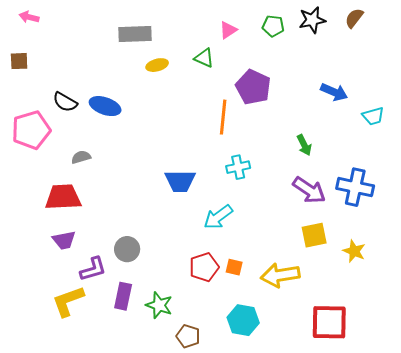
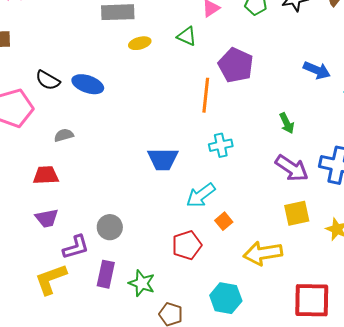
red trapezoid: (63, 197) -> (46, 175), size x0.7
orange square: (234, 267) -> (224, 221), moved, turned 36

